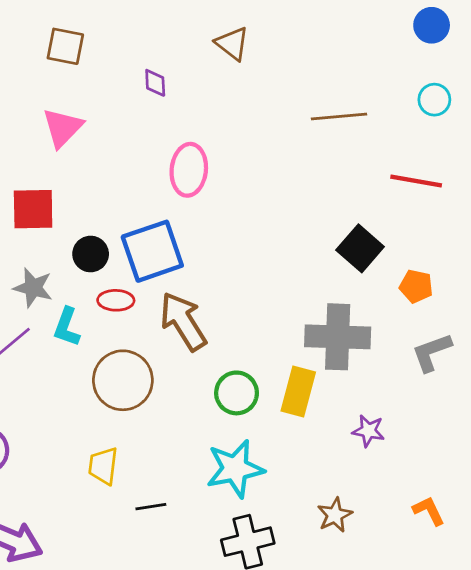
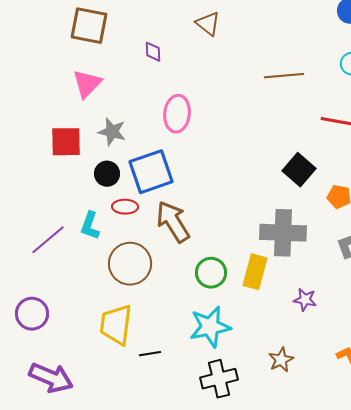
brown square: (65, 46) -> (89, 26), size x1.4
gray star: (33, 288) -> (112, 132), moved
yellow trapezoid: (103, 466) -> (116, 325), size x1.5

